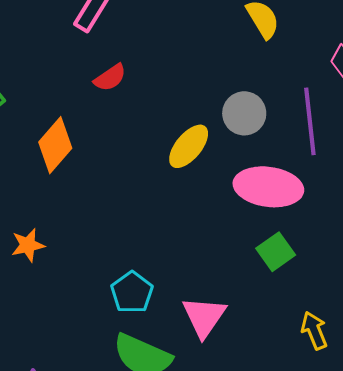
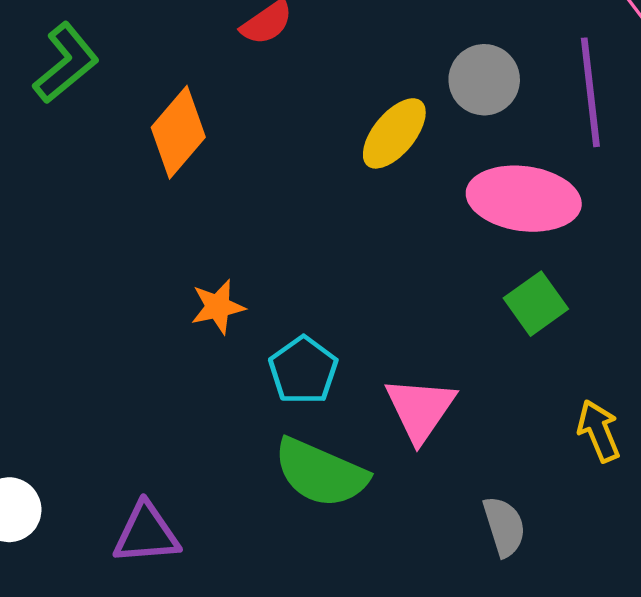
orange star: (28, 245) -> (218, 307), moved

